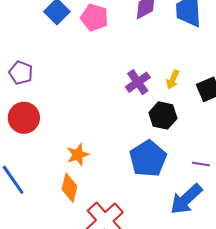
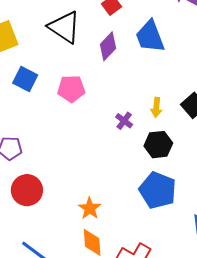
pink pentagon: (94, 18) -> (71, 89), moved
purple cross: (138, 82) -> (124, 121), size x0.7

